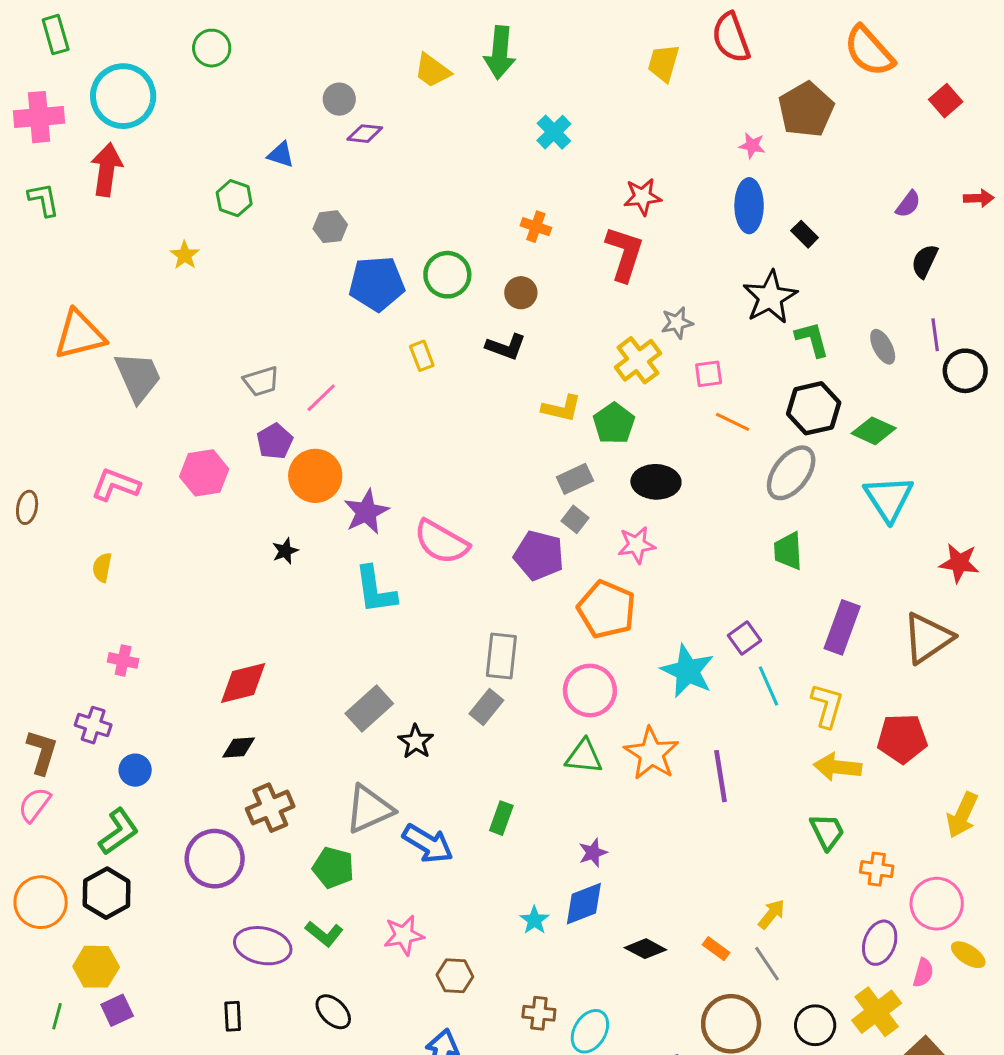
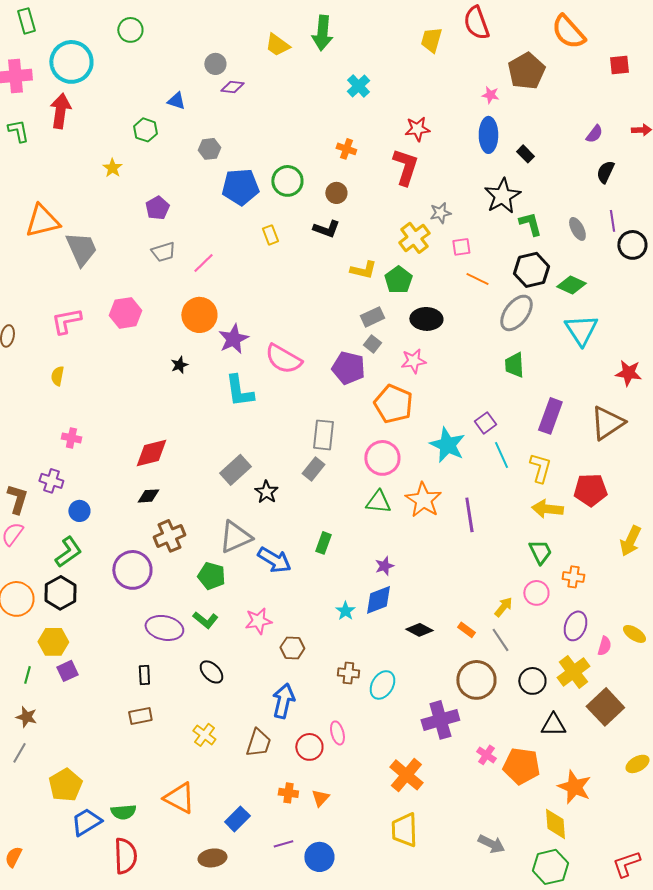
red square: (946, 101) -> (619, 65), turned 35
purple pentagon: (275, 441) -> (157, 208), moved
pink L-shape: (116, 485) -> (66, 321), turned -32
pink circle: (937, 904) -> (536, 593), moved, size x0.7

